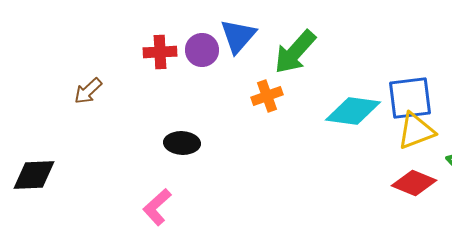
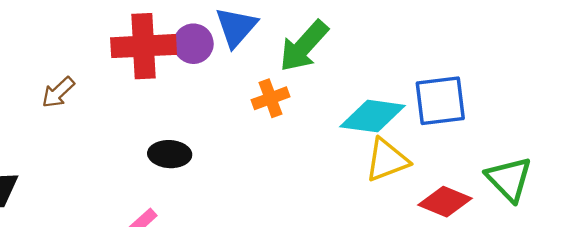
red cross: (160, 52) -> (144, 46), size x1.6
yellow triangle: (416, 131) -> (387, 160), moved

